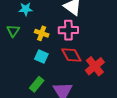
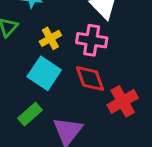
yellow cross: (42, 33) -> (50, 38), turned 32
cyan square: (41, 57) -> (44, 73), size x1.5

